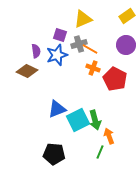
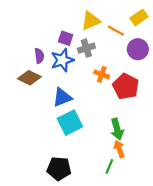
orange line: (90, 49) -> (116, 31), moved
blue triangle: (57, 109) -> (62, 97), moved
cyan square: (78, 120) -> (70, 123), moved
green arrow: (95, 120) -> (117, 129), moved

